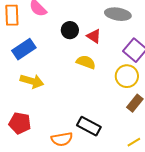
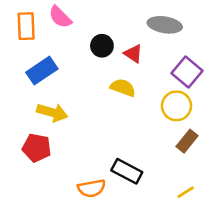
red pentagon: (20, 123) -> (37, 148), moved

